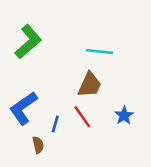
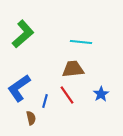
brown trapezoid: (90, 85) -> (73, 69), turned -120

